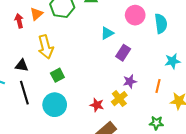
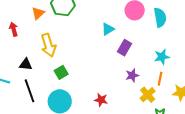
red arrow: (19, 21) -> (14, 29), moved
cyan star: (173, 61) -> (162, 57), moved
yellow cross: (119, 99) -> (148, 95), moved

